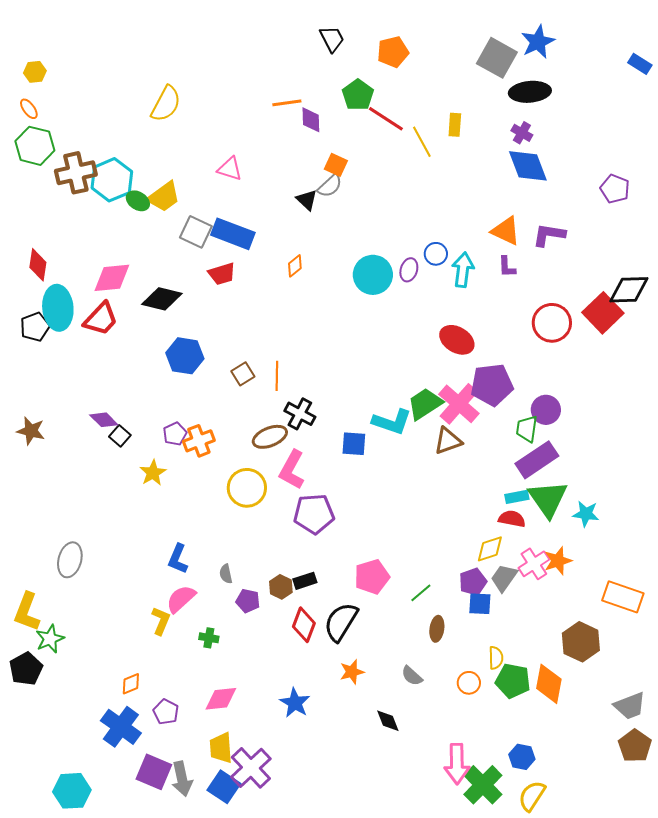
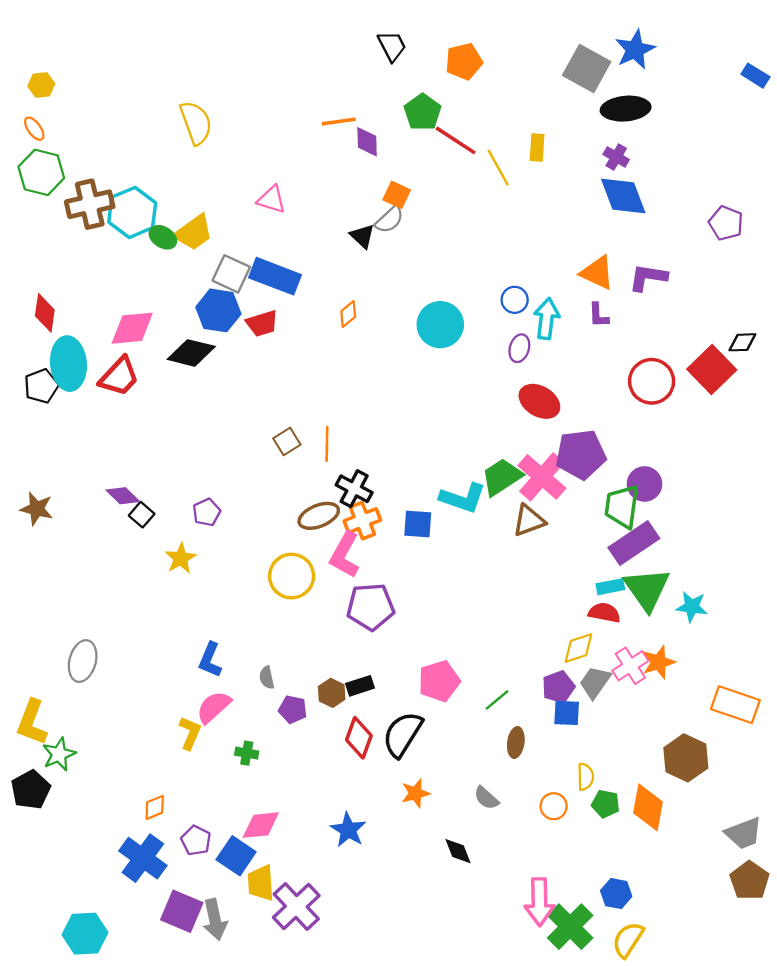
yellow semicircle: (166, 104) -> (196, 123), turned -48
purple ellipse: (409, 270) -> (519, 348), moved
black diamond: (629, 290) -> (742, 342), size x0.6
blue hexagon: (185, 356) -> (218, 310), moved
green trapezoid: (527, 429) -> (622, 506), size x1.4
orange cross: (199, 441) -> (362, 521), moved
green pentagon: (513, 681) -> (606, 804), size x0.7
blue square: (224, 787) -> (236, 856), moved

